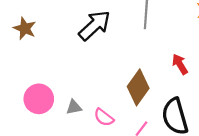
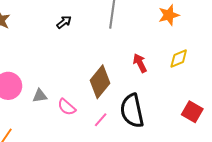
black arrow: (95, 25) -> (64, 22), size x0.5

